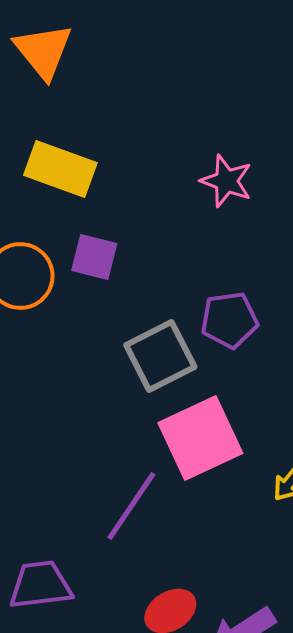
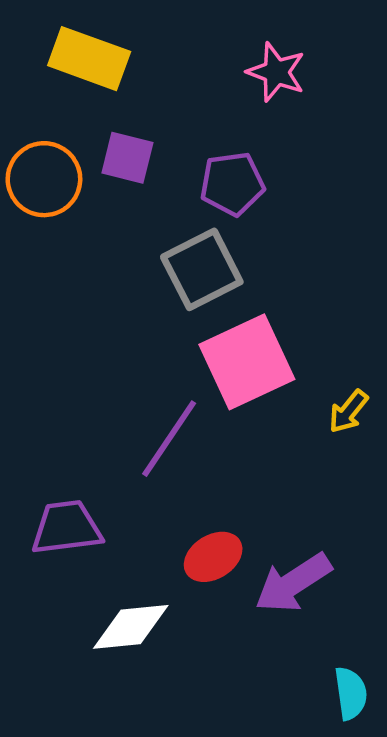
purple pentagon: (229, 320) -> (232, 184), moved

